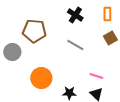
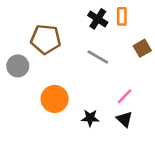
orange rectangle: (107, 14) -> (122, 16), moved
pink line: (96, 76) -> (124, 96), turned -64

